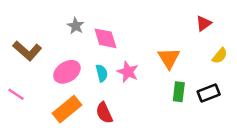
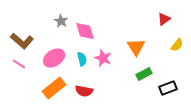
green rectangle: (179, 92) -> (144, 74), turned 56
black rectangle: (209, 93) -> (168, 88), moved
pink line: (16, 94) -> (19, 64), moved
red semicircle: (104, 113) -> (84, 91), turned -54

